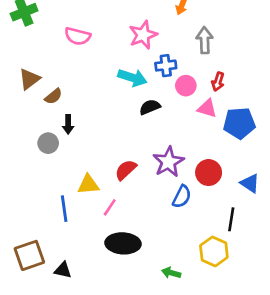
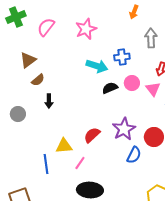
pink star: (143, 35) -> (86, 29), moved
pink semicircle: (78, 36) -> (46, 27), moved, turned 114
brown triangle: (29, 79) -> (28, 60), moved
pink circle: (186, 86) -> (132, 83), moved
pink triangle: (207, 108) -> (153, 89), turned 35
gray circle: (48, 143) -> (18, 114), moved

